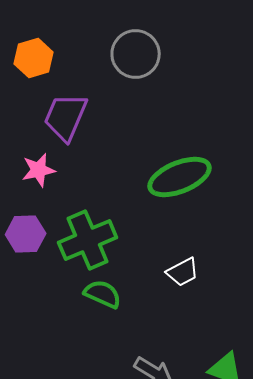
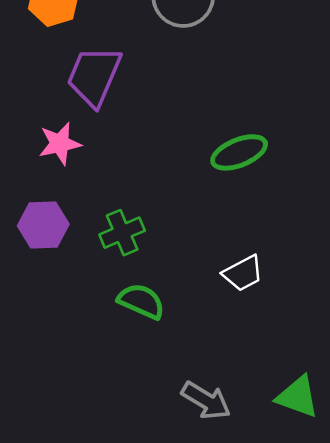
green ellipse: (180, 177) -> (239, 152), size x0.7
green cross: (88, 240) -> (122, 233), size x0.6

